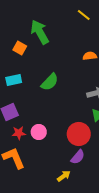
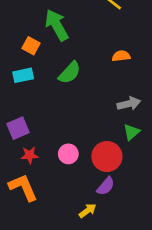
cyan rectangle: (14, 80) -> (23, 75), moved
green semicircle: (50, 82) -> (70, 73), moved
pink circle: (39, 132) -> (68, 154), moved

